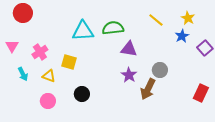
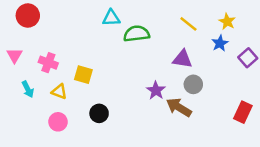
cyan triangle: (83, 31) -> (111, 18), moved, size x0.7
purple triangle: (129, 49) -> (182, 59), moved
pink cross: (40, 52) -> (48, 63), turned -35
brown arrow: (148, 89) -> (179, 107), turned 95

